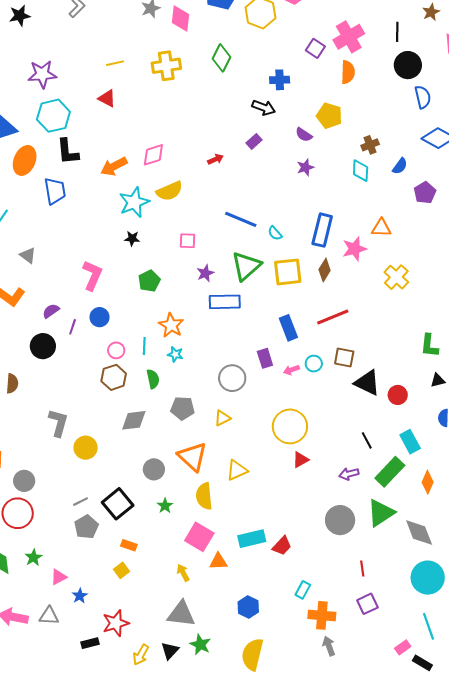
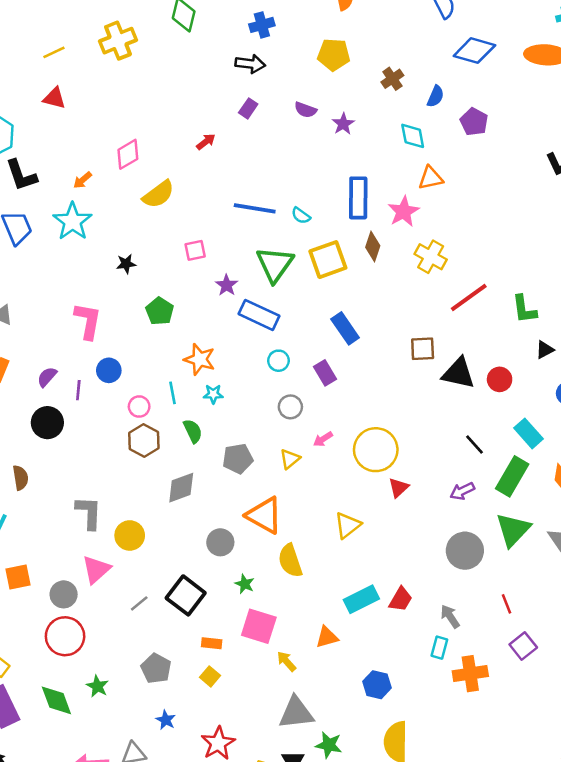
purple semicircle: (304, 135) -> (305, 110), moved
orange arrow: (114, 166) -> (83, 180), size x0.6
purple star: (305, 167) -> (343, 124), moved
cyan diamond: (361, 171) -> (413, 136), moved
cyan star: (134, 202) -> (73, 221), moved
yellow cross: (396, 277) -> (431, 257), moved
blue rectangle: (225, 302) -> (259, 315), turned 40
red line: (333, 317) -> (469, 298), moved
cyan circle: (314, 364) -> (278, 361), moved
pink arrow: (291, 370) -> (323, 439), moved
gray circle: (232, 378) -> (290, 407), size x0.7
yellow triangle: (237, 470) -> (348, 525), moved
gray pentagon: (86, 527) -> (156, 668), moved
pink square: (199, 537) -> (259, 626), moved
pink triangle: (59, 577) -> (96, 569), moved, size x1.4
gray arrow: (329, 646) -> (450, 616), moved

